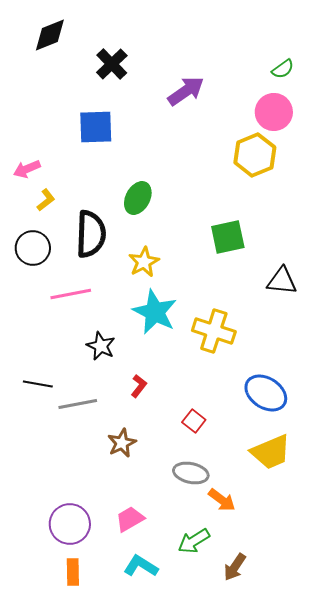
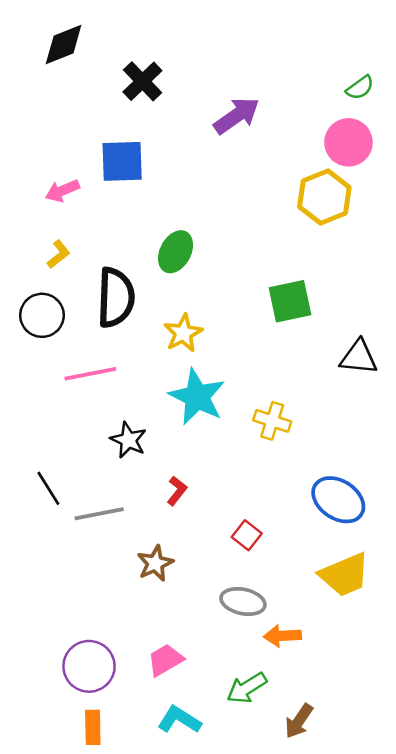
pink arrow: (27, 169) -> (62, 191), moved
yellow cross: (214, 331) -> (272, 421), size x0.7
black line: (38, 384) -> (48, 488), turned 48
orange arrow: (222, 500) -> (282, 636), turned 140

